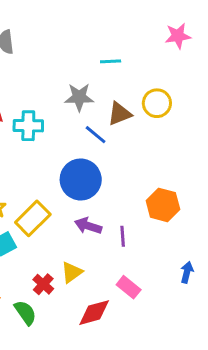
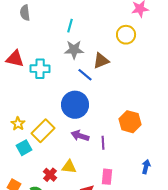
cyan line: (111, 61) -> (70, 26), moved, turned -72
yellow circle: (157, 103) -> (126, 35), moved
yellow triangle: (72, 272) -> (69, 167), turned 42
pink rectangle: (129, 287) -> (107, 177), turned 56

